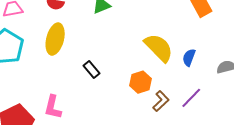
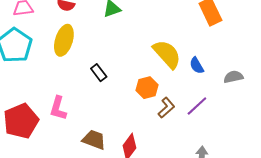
blue semicircle: (189, 57) -> (197, 65), turned -54

